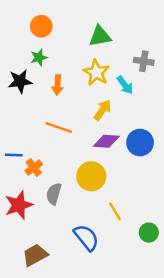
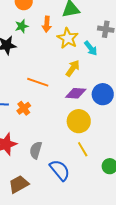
orange arrow: (58, 85) -> (47, 24), moved
orange cross: (34, 168) -> (24, 108), moved
yellow circle: (91, 176) -> (79, 121), moved
gray semicircle: (54, 194) -> (36, 150), moved

